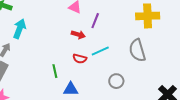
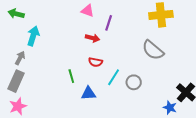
gray semicircle: (137, 50) -> (153, 50), turned -30
cyan line: (100, 51) -> (114, 77), moved, turned -30

